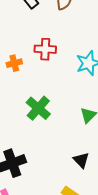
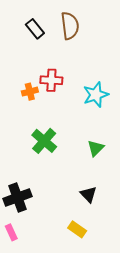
orange cross: (14, 63) -> (30, 92), moved

